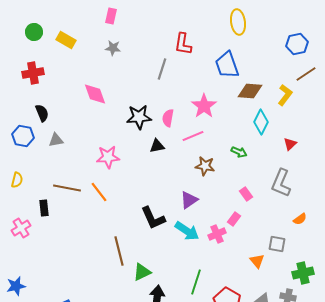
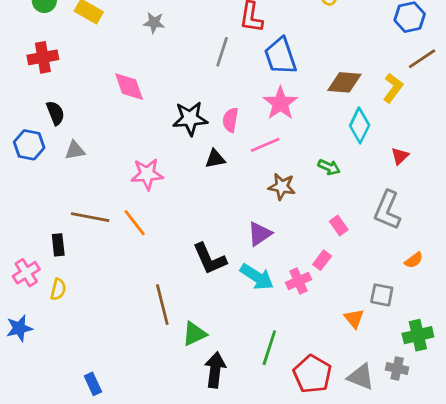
blue trapezoid: (227, 65) -> (280, 56), moved
yellow semicircle: (17, 180) -> (58, 289), moved
blue star: (16, 286) -> (19, 328), moved

